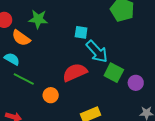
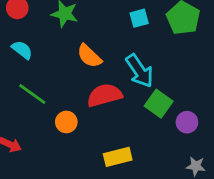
cyan square: (81, 32) -> (139, 18), moved, turned -32
orange semicircle: (21, 38) -> (89, 56), moved
cyan semicircle: (12, 59) -> (22, 50), moved

